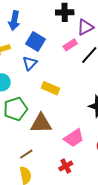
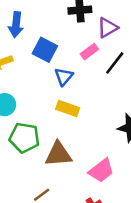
blue triangle: (30, 63) -> (64, 77), moved
green pentagon: (15, 109) -> (24, 138), turned 30

